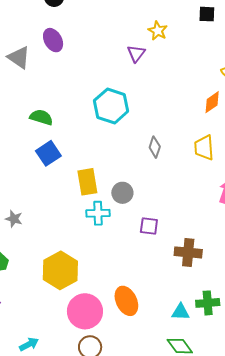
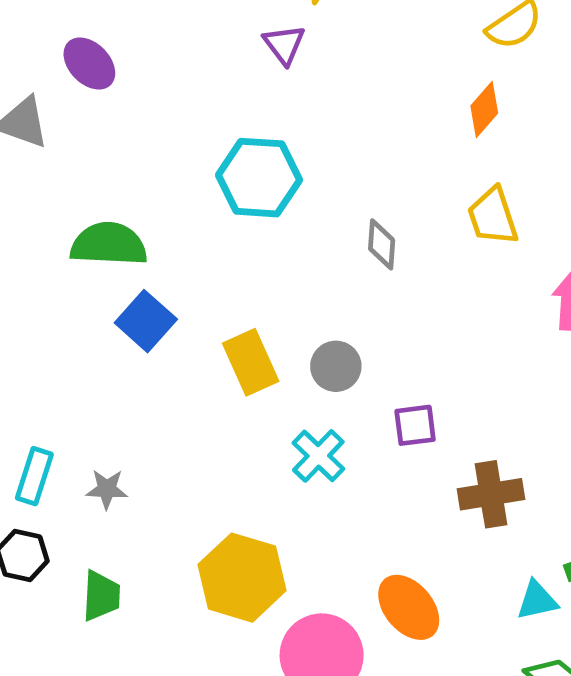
green semicircle: (41, 117) -> (109, 244), size x1.4
cyan cross: (98, 213) -> (318, 456), moved, turned -30
brown cross: (188, 252) -> (491, 494), moved

